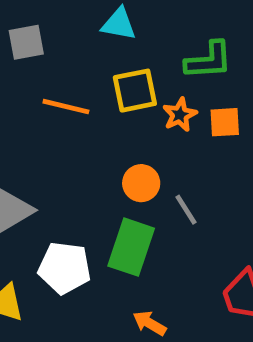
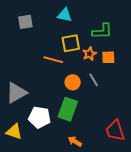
orange line: (66, 107) -> (53, 60), moved
gray line: (186, 210) -> (94, 80), moved

